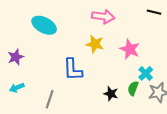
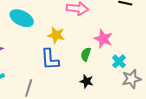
yellow star: (95, 44) -> (56, 35), moved
green semicircle: (133, 88) -> (86, 54), moved

